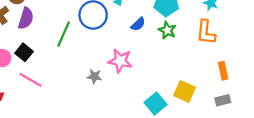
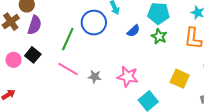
pink star: (120, 61) -> (128, 77), moved
pink line: (31, 80) -> (68, 69), moved
yellow square: (185, 91) -> (180, 79), moved

